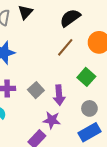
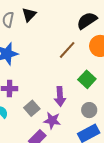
black semicircle: (70, 18) -> (87, 21), moved
gray square: (36, 90) -> (32, 108), moved

